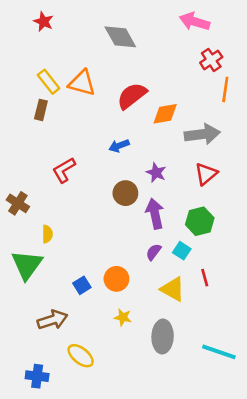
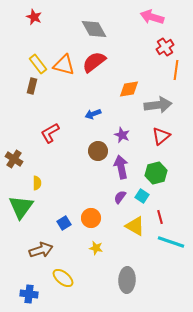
red semicircle: (132, 96) -> (94, 62), moved
gray ellipse: (163, 336) -> (127, 280), moved
cyan line: (219, 352) -> (171, 242), moved

